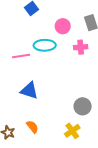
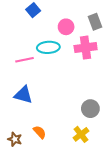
pink cross: (81, 47) -> (86, 48), size x1.5
blue triangle: (29, 91) -> (23, 95), moved

